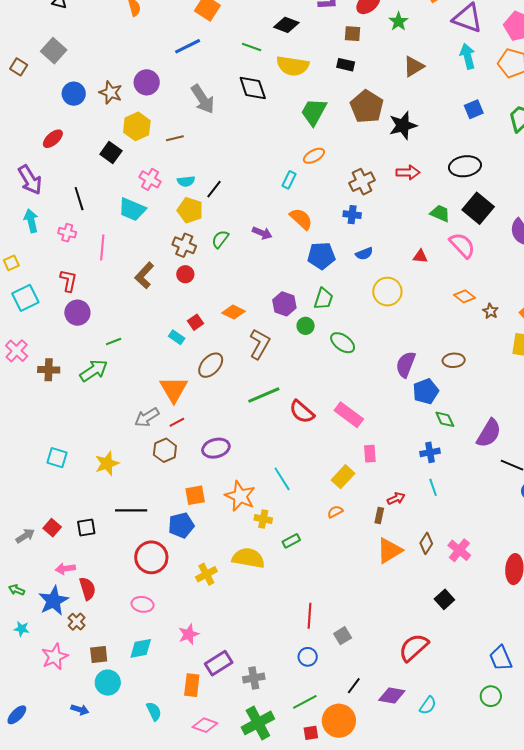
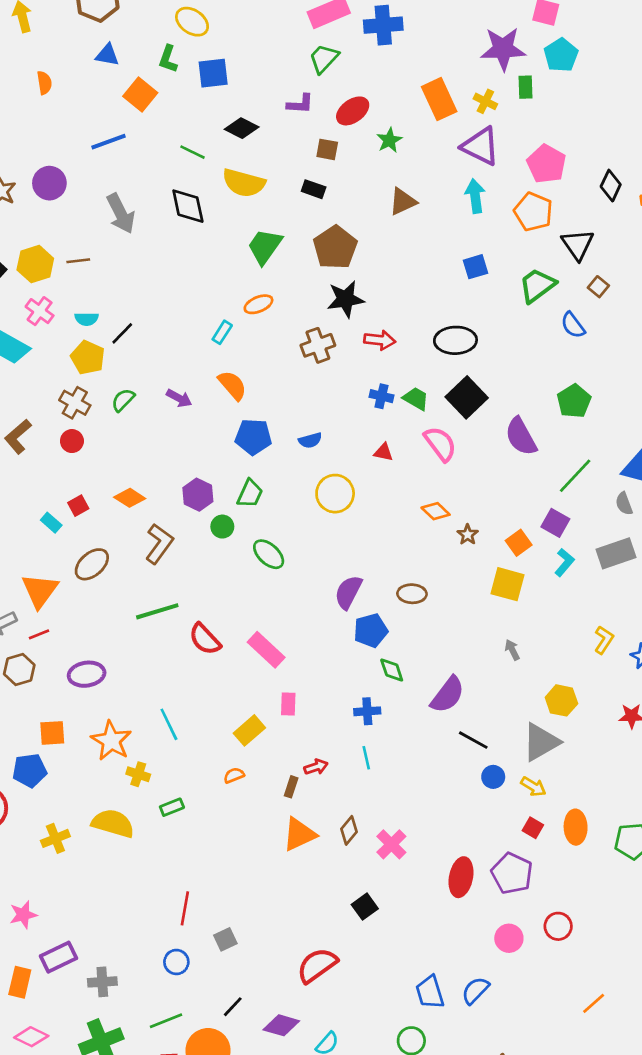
black star: (403, 125) -> (346, 299), moved
yellow hexagon: (137, 126) -> (35, 264), moved
blue cross: (352, 215) -> (382, 396), moved

